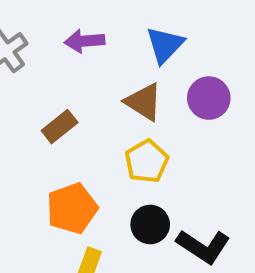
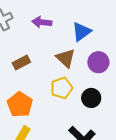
orange pentagon: (72, 208) -> (20, 105), turned -30
black circle: (150, 225) -> (91, 98), moved

